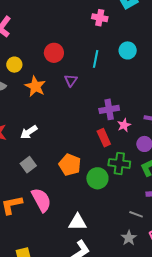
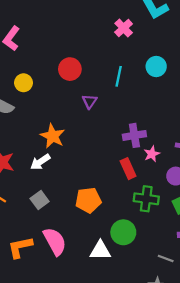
pink cross: (100, 18) -> (124, 28), turned 35
orange star: (35, 86) -> (53, 136), moved
orange pentagon: (70, 165) -> (88, 200), turned -30
green circle: (97, 178) -> (123, 232), moved
white triangle: (78, 222) -> (100, 250), moved

